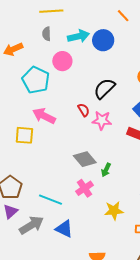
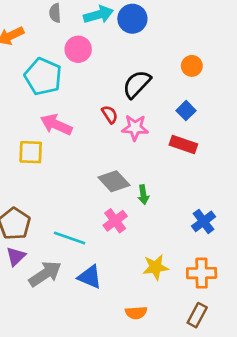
green arrow: (106, 170) -> (143, 195), turned -32
yellow star: (114, 211) -> (156, 267), moved

